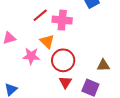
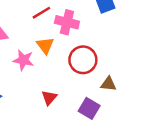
red circle: (63, 60) -> (83, 60), moved
red triangle: (65, 82) -> (49, 98), moved

